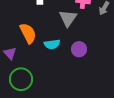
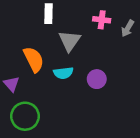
gray triangle: (68, 18) -> (70, 41), moved

